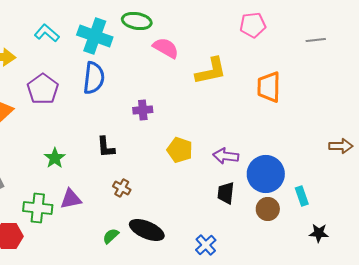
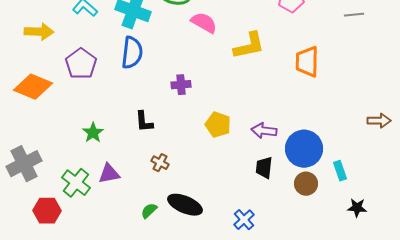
green cross: (38, 208) -> (76, 183), turned 32

